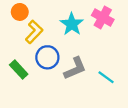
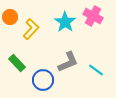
orange circle: (20, 12) -> (10, 17), moved
blue circle: (47, 57) -> (43, 80), moved

